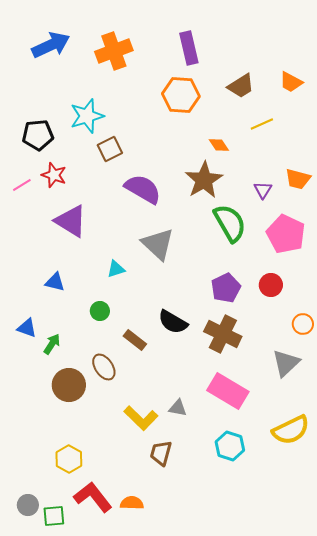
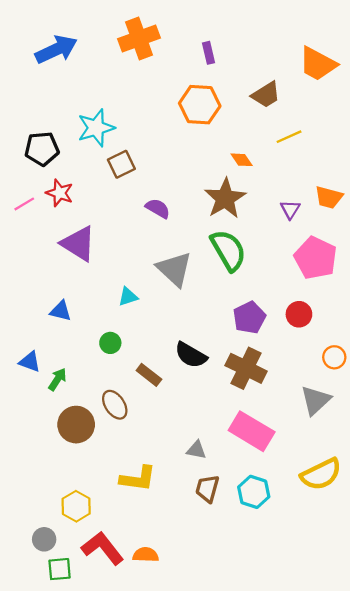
purple rectangle: (189, 48) -> (209, 53), size x0.6
orange cross: (114, 51) -> (139, 38), moved
orange trapezoid: (291, 82) -> (318, 64), moved, size x1.5
purple semicircle: (143, 189) -> (158, 208), size x0.6
green semicircle: (230, 223) -> (228, 250), moved
yellow L-shape: (141, 418) -> (138, 479), moved, turned -36
brown trapezoid: (161, 453) -> (207, 489), moved
gray circle: (28, 505) -> (44, 539), moved

